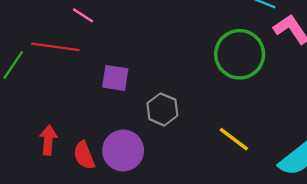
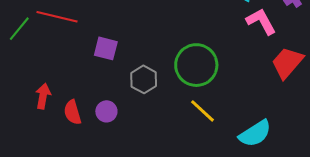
green circle: (240, 54) -> (196, 65), moved
purple circle: (123, 151) -> (106, 111), size x0.6

